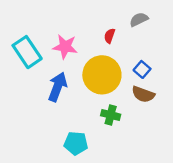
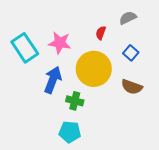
blue square: (142, 69) -> (131, 53), moved
green cross: (111, 115) -> (75, 101), moved

